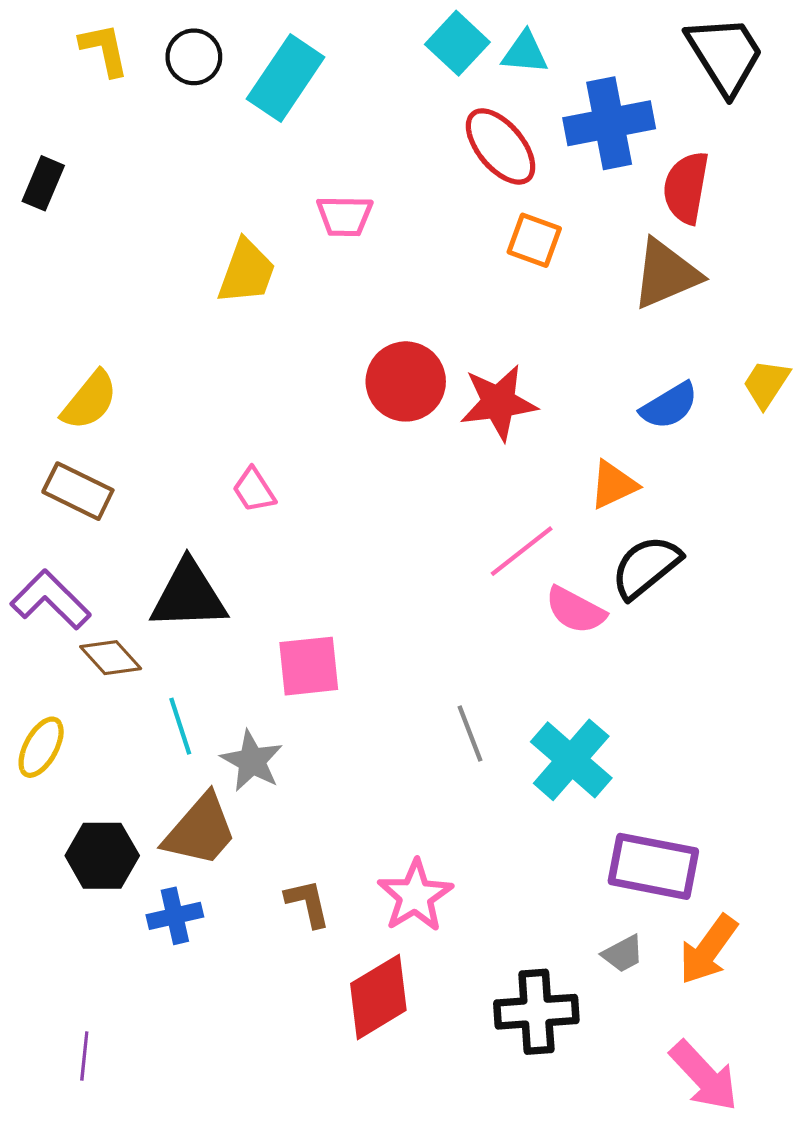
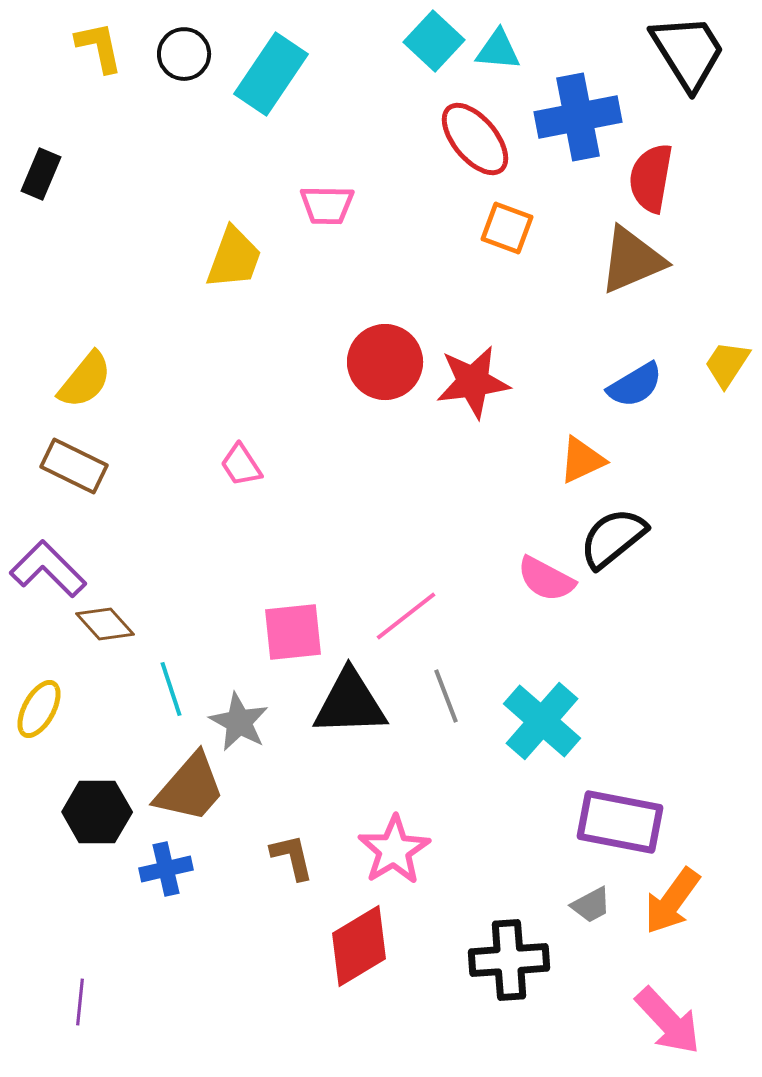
pink line: (522, 551) -> (406, 616), moved
black triangle: (189, 595) -> (350, 703), moved

